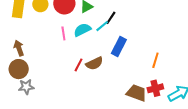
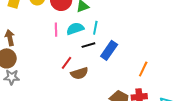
black line: (111, 18) -> (88, 45), moved, turned 32
cyan line: (102, 26) -> (95, 28), turned -48
brown semicircle: (94, 63) -> (79, 73), moved

